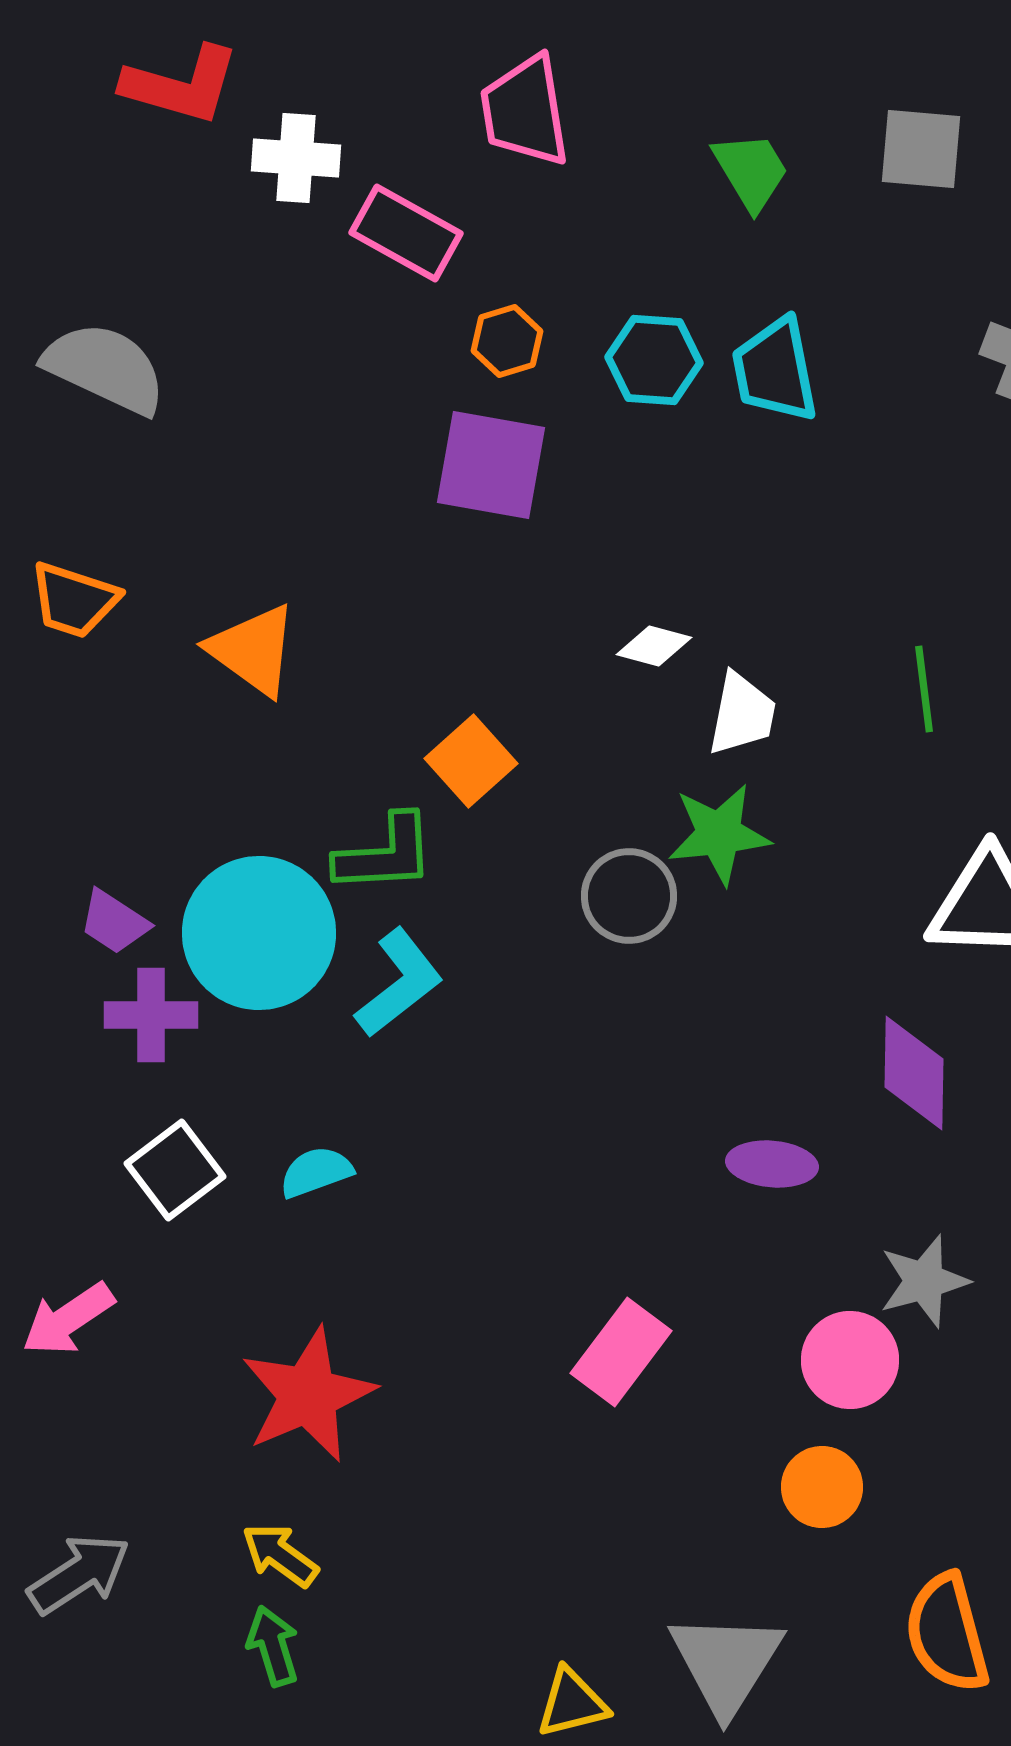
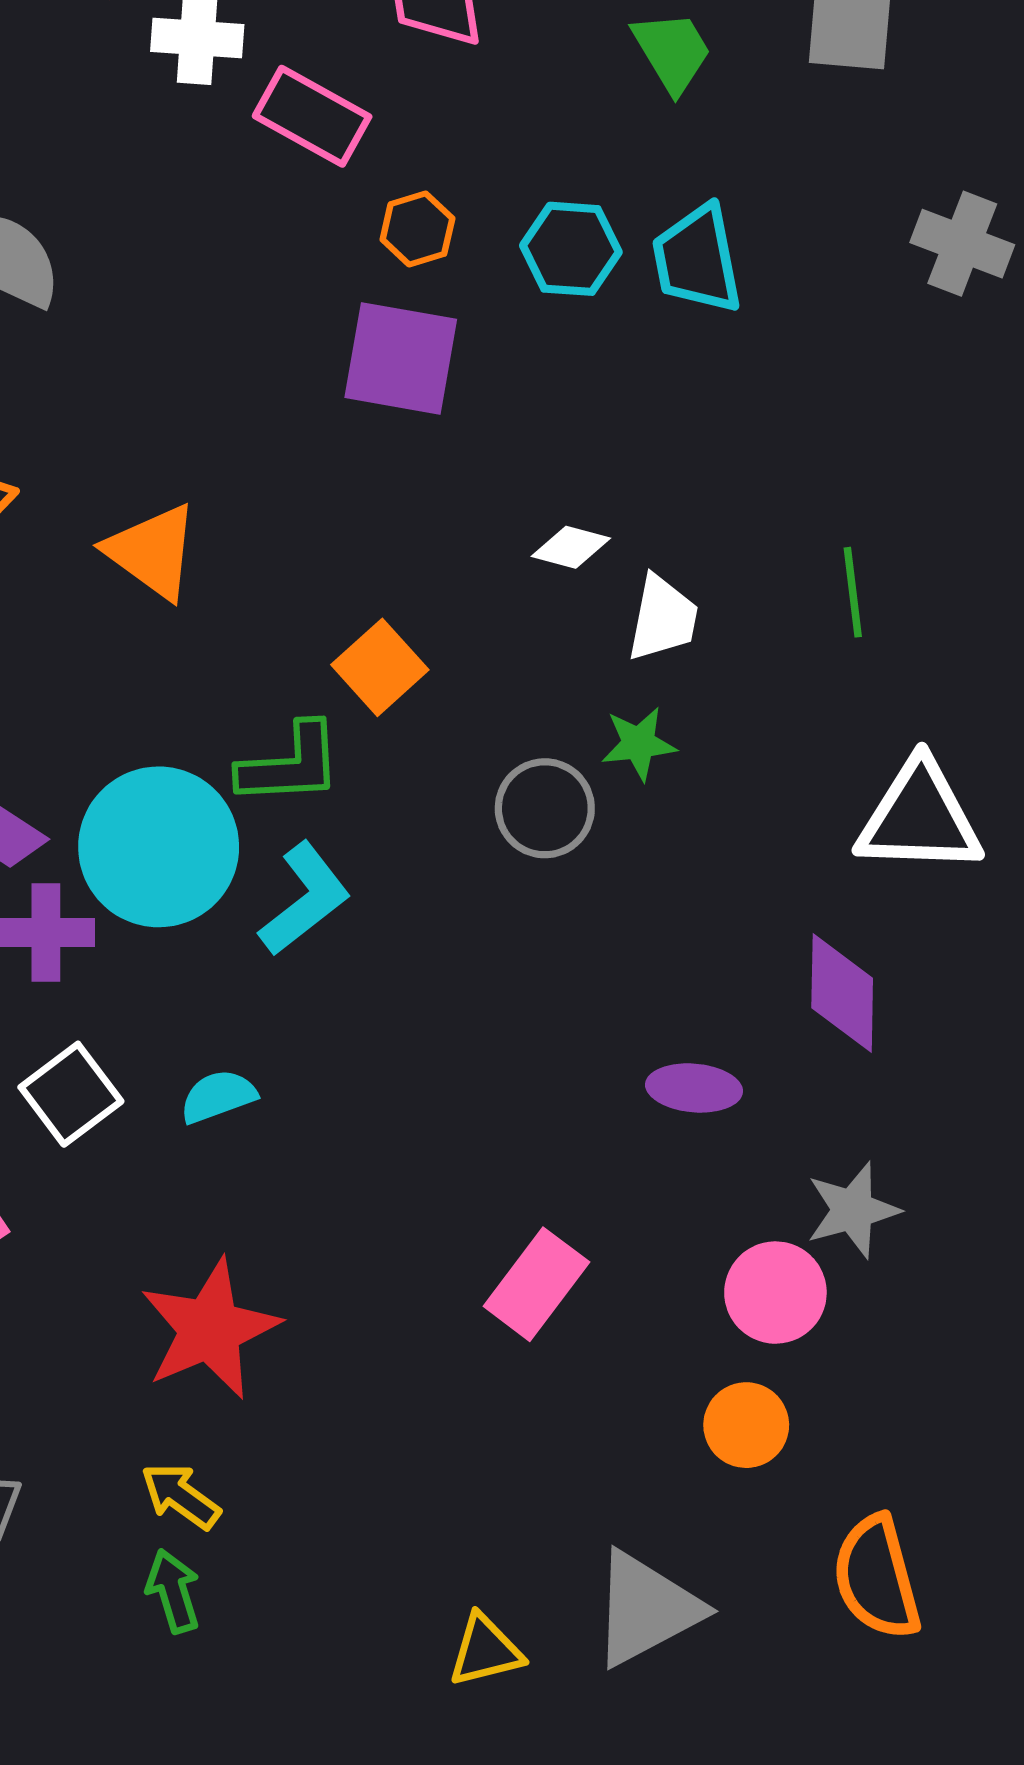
green star: (719, 834) -> (639, 744), size x0.7
gray triangle: (726, 1663) -> (646, 1609), turned 30

